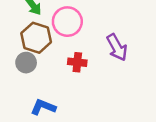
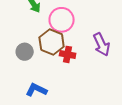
brown hexagon: (36, 38) -> (52, 42), moved

